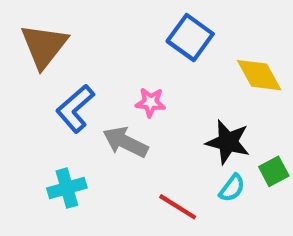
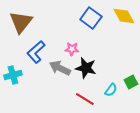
yellow diamond: (259, 75) -> (124, 16), moved
black star: (228, 142) -> (86, 68), moved
cyan cross: (67, 188) -> (13, 75), moved

